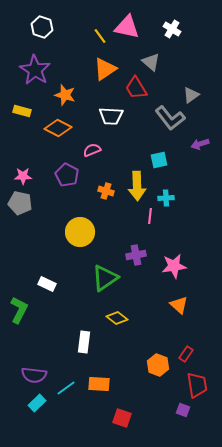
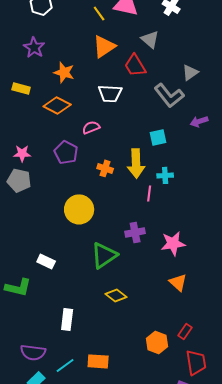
purple star: (35, 70) -> (34, 47), size x0.7
green L-shape: (19, 310) -> (18, 287), turned 76
white rectangle: (84, 342) -> (67, 319), moved

